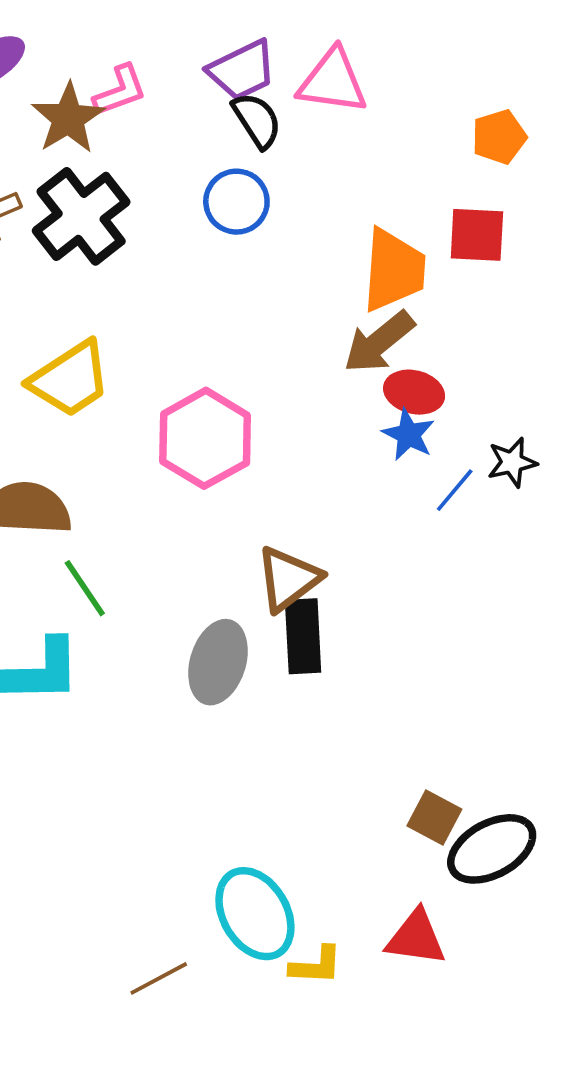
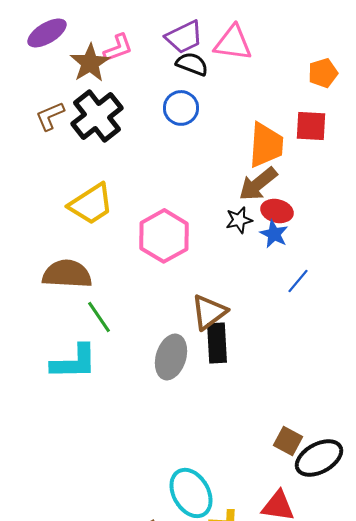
black semicircle: (257, 120) -> (192, 64), turned -36
black star: (512, 462) -> (239, 220), moved
blue line: (455, 490) -> (298, 281), moved

